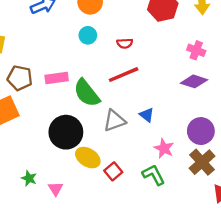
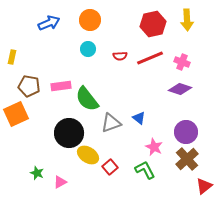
red line: (124, 75) -> (150, 58), moved
pink triangle: (56, 189) -> (60, 182), turned 32

